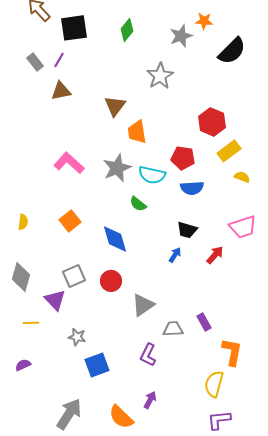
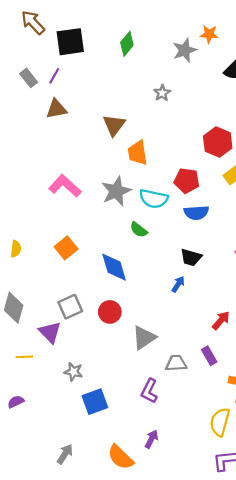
gray star: (160, 76) -> (162, 93), size x0.6
red arrow: (215, 255) -> (221, 320), moved
gray arrow: (69, 414) -> (65, 454), size x0.6

